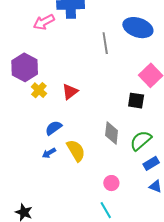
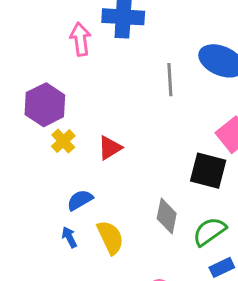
pink arrow: (44, 22) -> (80, 39), turned 105
black square: (136, 101) -> (208, 171), size x1.4
blue arrow: (49, 153) -> (69, 237), turned 88

